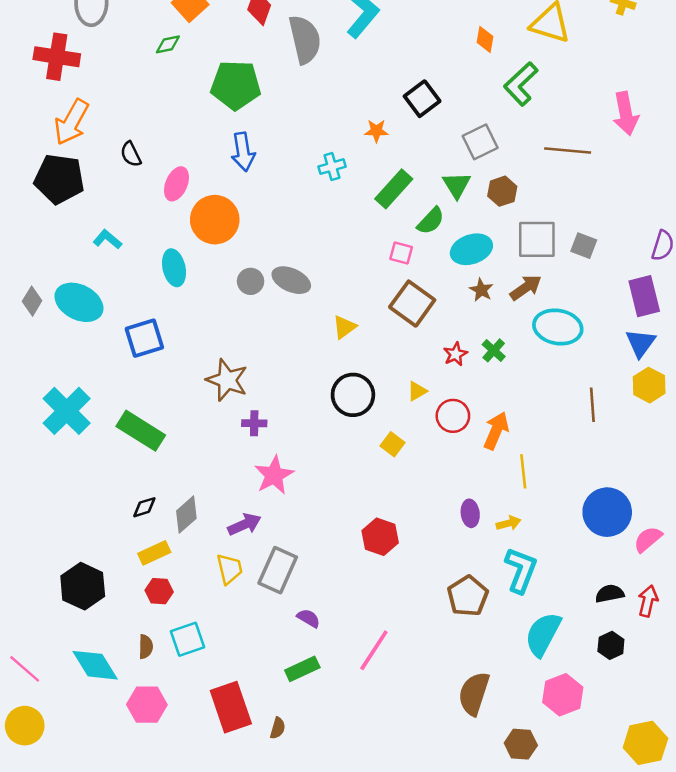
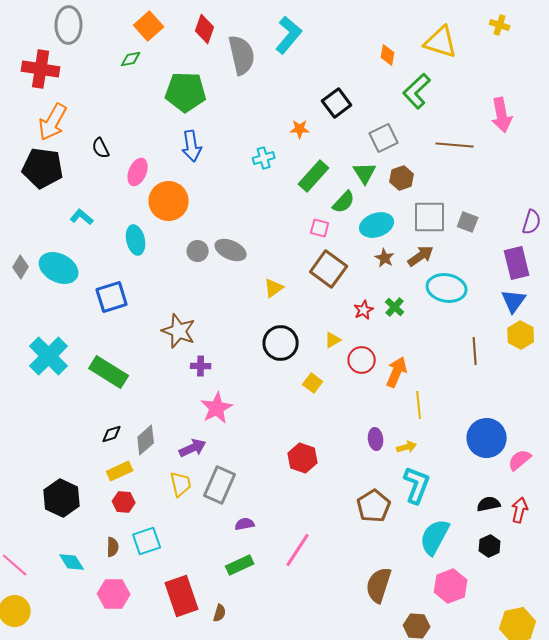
purple semicircle: (309, 618) -> (245, 524), turned -42
cyan diamond: (95, 665) -> (72, 562), size x0.7

